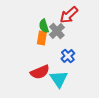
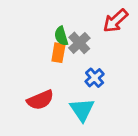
red arrow: (69, 15) -> (115, 21), moved
red semicircle: (40, 72) -> (40, 100), moved

